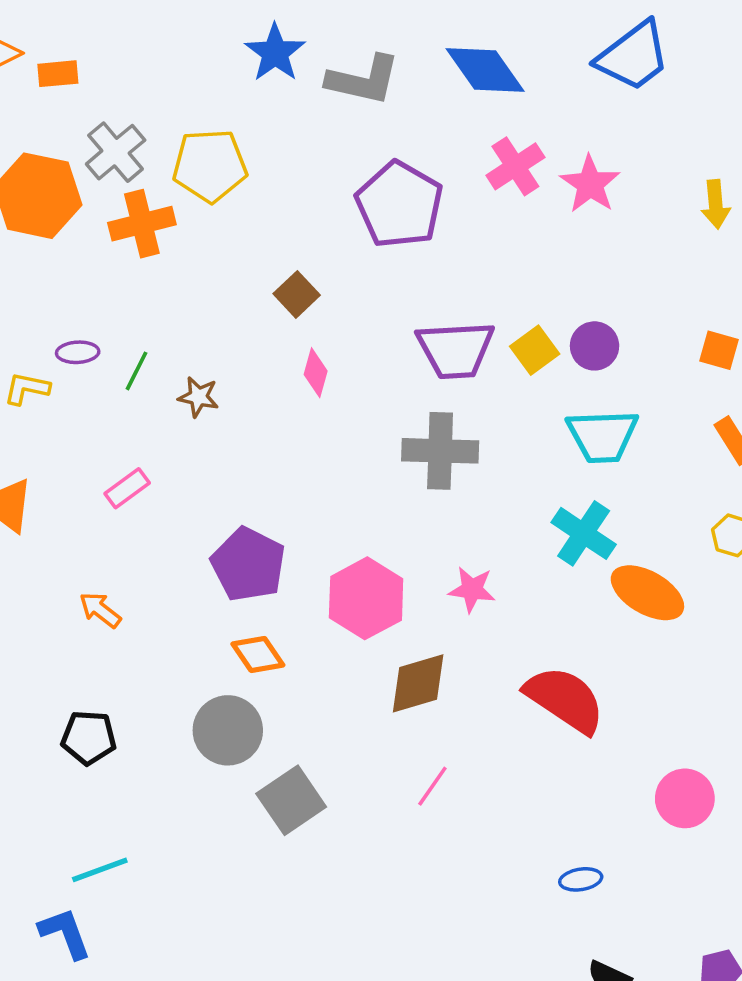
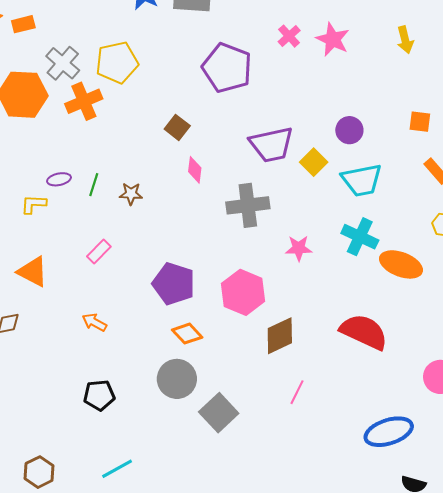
pink cross: (515, 166) -> (289, 36), size x0.7
yellow square: (535, 350) -> (314, 162), moved
gray cross: (440, 451) -> (248, 205), moved
pink star: (472, 589) -> (299, 248), moved
blue ellipse: (581, 879) -> (389, 432), size x2.0

